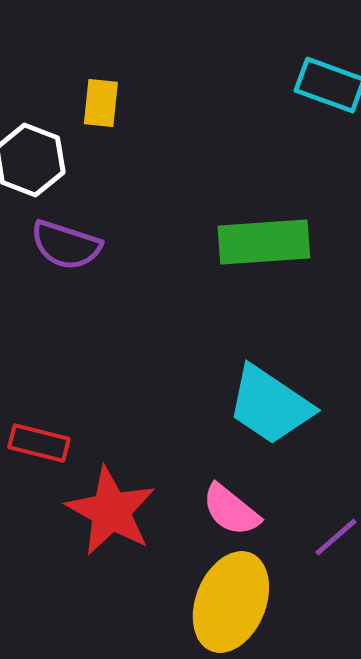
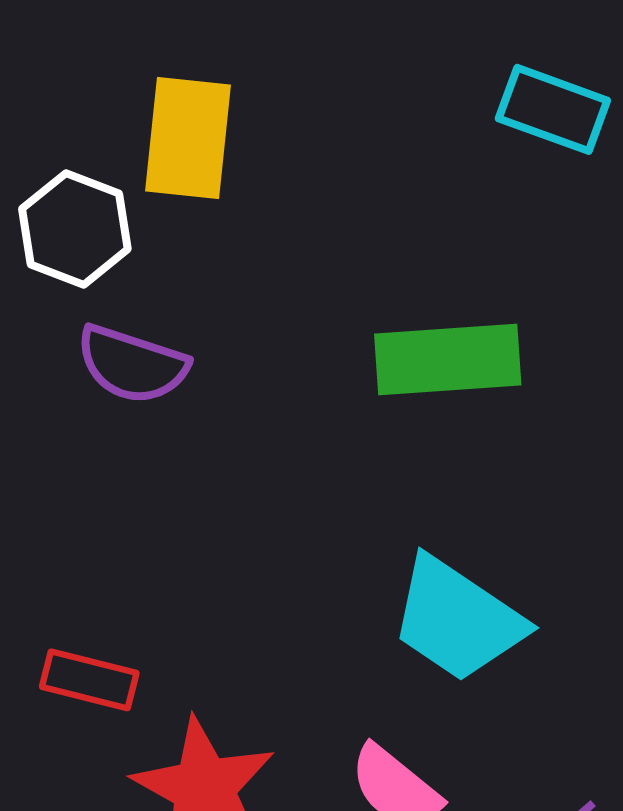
yellow rectangle: (101, 103) -> (188, 138), size x1.6

